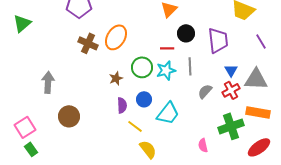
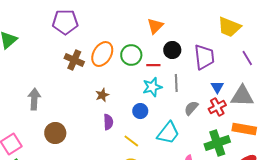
green circle: (142, 67) -> (131, 55), moved
blue circle: (144, 99) -> (140, 111), moved
cyan trapezoid: (168, 113) -> (168, 133), moved
yellow line: (135, 126) -> (131, 141), moved

